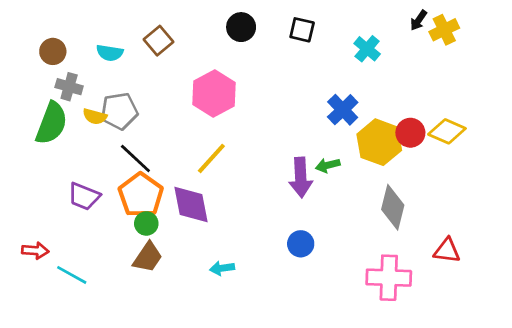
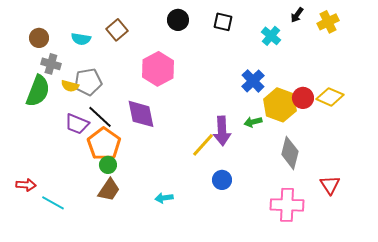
black arrow: (419, 20) -> (297, 15), moved
yellow line: (211, 158) -> (203, 145), moved
green arrow: (328, 165) -> (253, 122), moved
purple trapezoid: (84, 196) -> (77, 124), moved
purple diamond: (191, 205) -> (141, 114), moved
red triangle: (447, 251) -> (330, 185), turned 50

